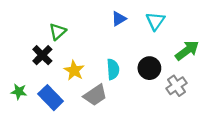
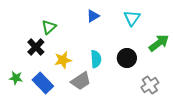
blue triangle: (119, 19) -> (93, 16), moved
yellow star: (74, 70) -> (63, 60), turned 30
gray cross: (176, 86) -> (150, 85), moved

